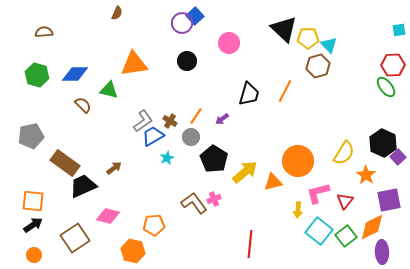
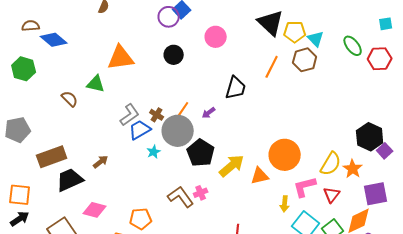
blue diamond: (75, 74) -> (54, 40), moved, turned 40
green ellipse: (386, 87) -> (353, 46), moved
orange line: (285, 91) -> (272, 67), moved
gray circle: (191, 137) -> (178, 131), size x1.8
yellow semicircle: (344, 153) -> (331, 164), moved
brown rectangle: (65, 163) -> (52, 157), turned -56

